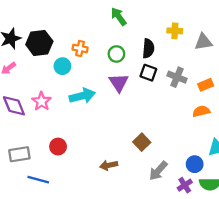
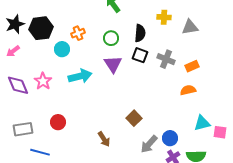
orange cross: (80, 48) -> (78, 33), turned -32
blue circle: (195, 164) -> (170, 138), moved
brown arrow: (109, 165) -> (104, 139), turned -112

